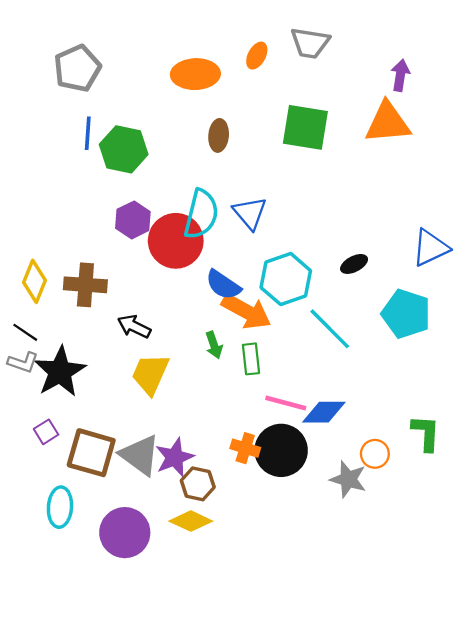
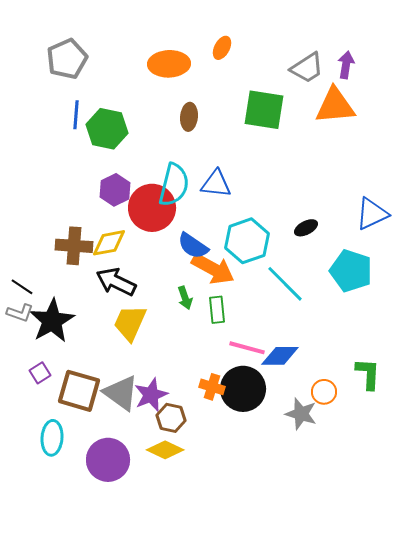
gray trapezoid: (310, 43) -> (307, 68), moved, turned -42
blue triangle: (250, 213) -> (216, 184), turned -44
yellow diamond: (34, 281) -> (109, 243), moved, turned 57
black arrow: (134, 327) -> (116, 282), size x1.4

